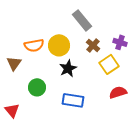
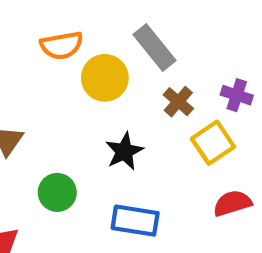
orange semicircle: (34, 45) -> (62, 45), moved
yellow circle: (59, 45) -> (105, 78), moved

